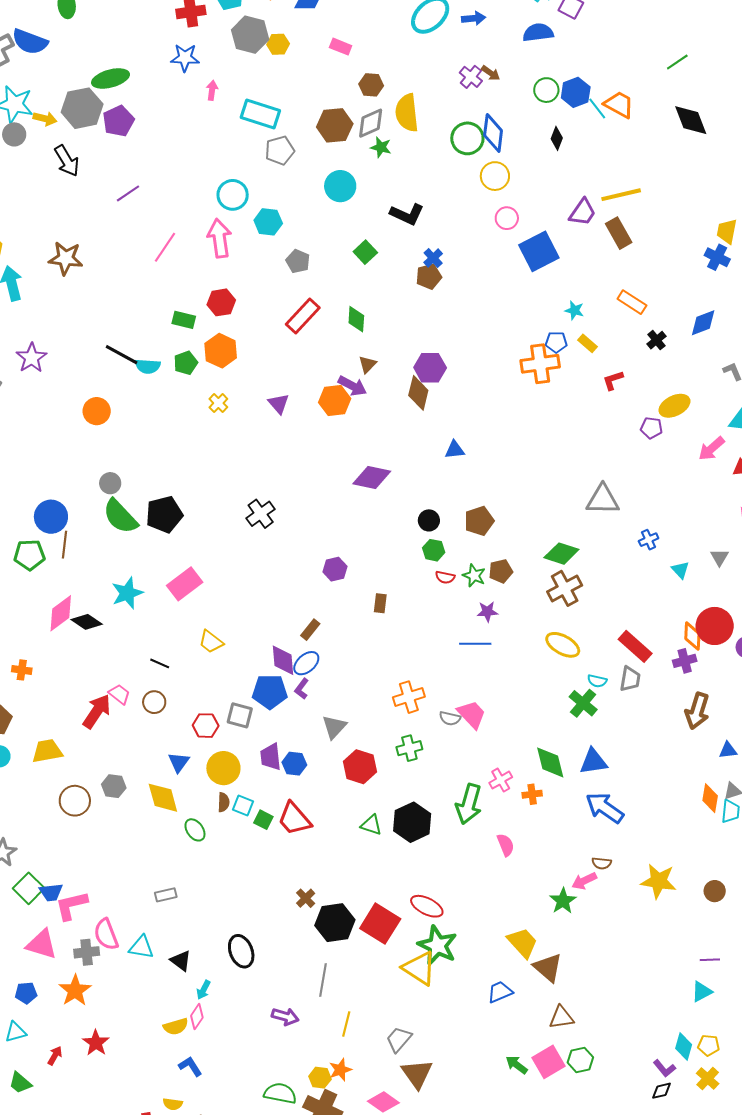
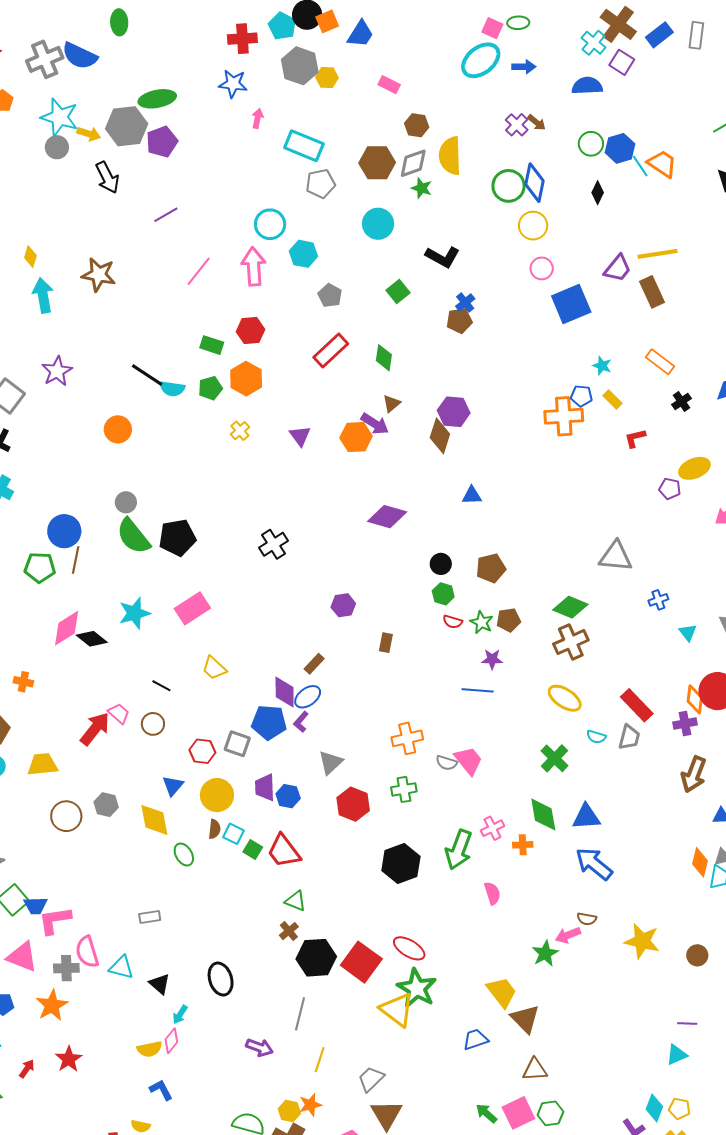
green cross: (583, 703) -> (555, 758), moved
green triangle: (371, 825) -> (295, 901), moved

